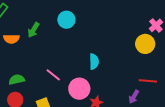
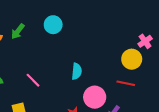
red line: (148, 81) -> (126, 83), moved
pink circle: (79, 89) -> (95, 97), moved

